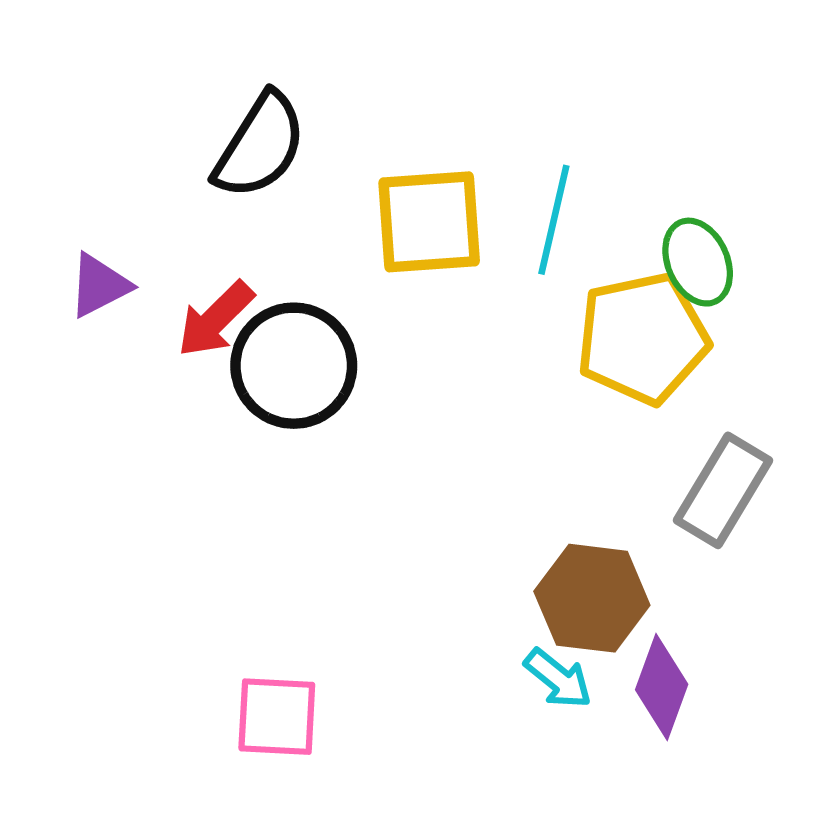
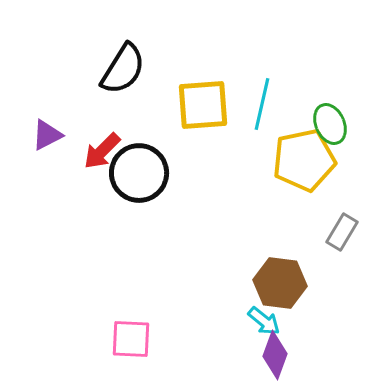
gray rectangle: (723, 490) -> (342, 232), size x0.7
purple diamond: (662, 687) -> (275, 355), moved

